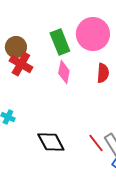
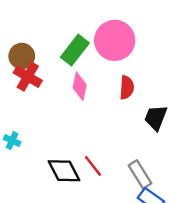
green rectangle: (60, 42) -> (75, 50), turned 60
red line: (96, 143) -> (93, 166), moved

